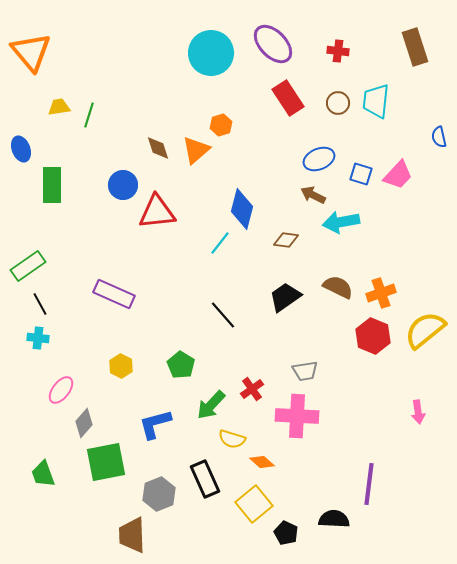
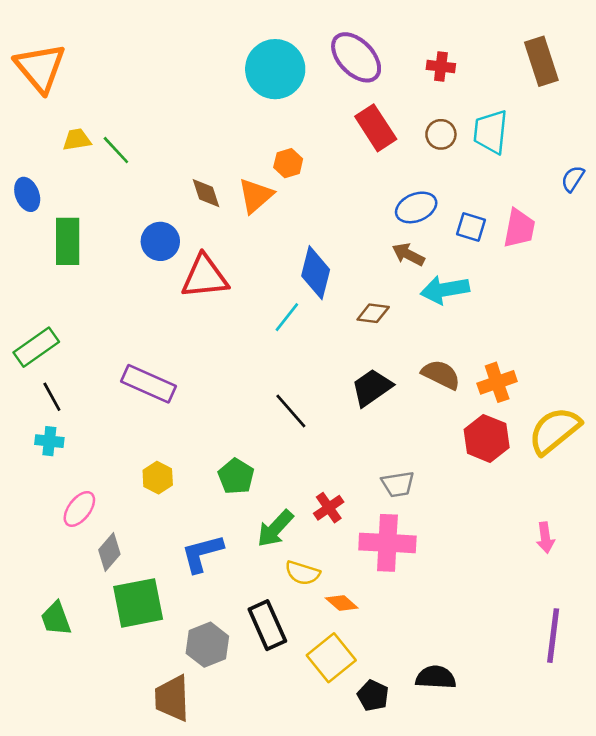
green line: (89, 115) -> (116, 150), turned -60
blue semicircle: (439, 137) -> (573, 179), turned 45
pink trapezoid: (398, 175) -> (519, 228), turned -32
purple line: (369, 484) -> (553, 636), moved

